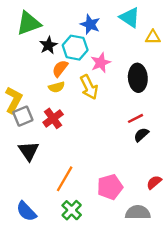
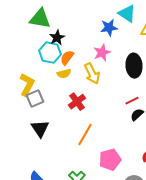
green triangle: (29, 23) -> (40, 19), turned 30
blue star: (90, 24) -> (109, 28), moved, turned -30
cyan hexagon: (75, 48) -> (50, 53), moved
red cross: (53, 118) -> (77, 102), moved
orange line: (65, 179) -> (85, 135), moved

